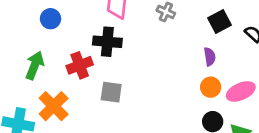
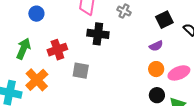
black cross: (107, 42) -> (98, 34), moved
purple semicircle: (210, 57) -> (156, 46), turned 72

